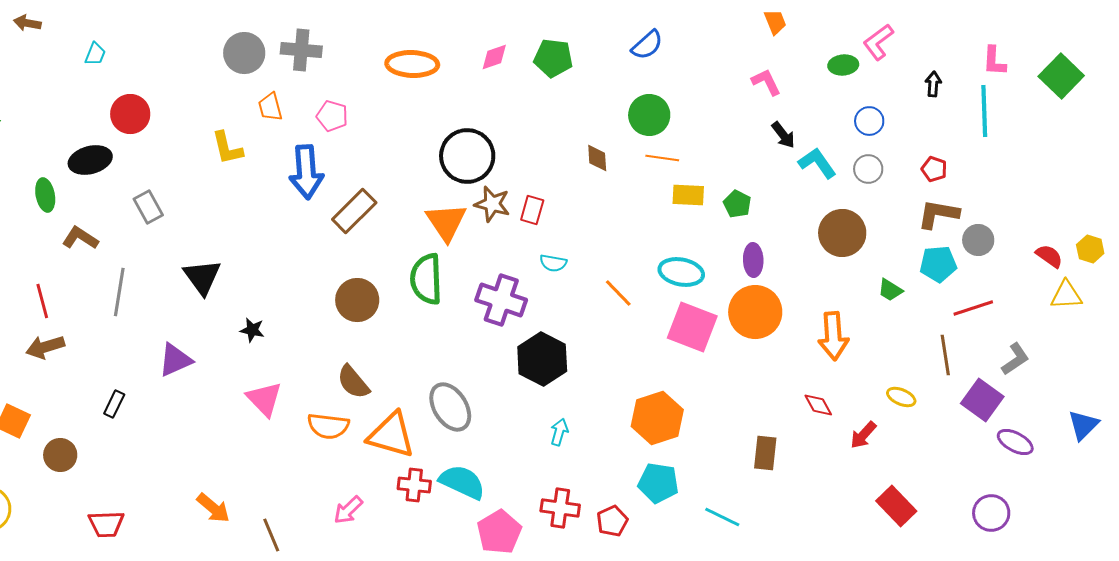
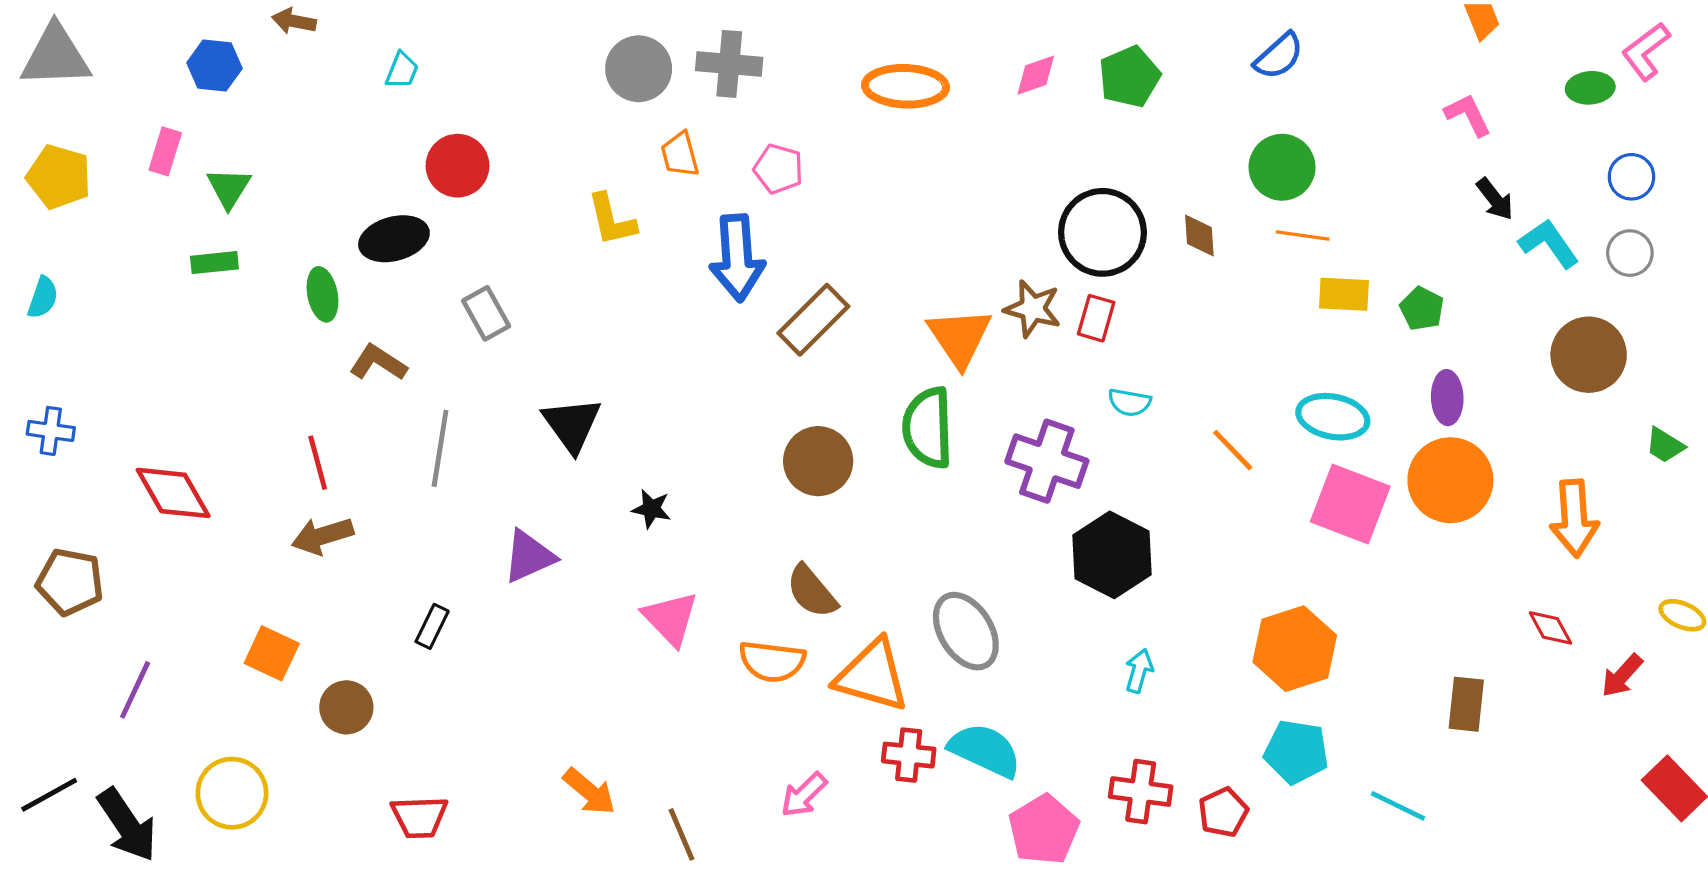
green pentagon: (553, 58) -> (1129, 77), turned -30
black circle: (467, 156) -> (1102, 232), moved

